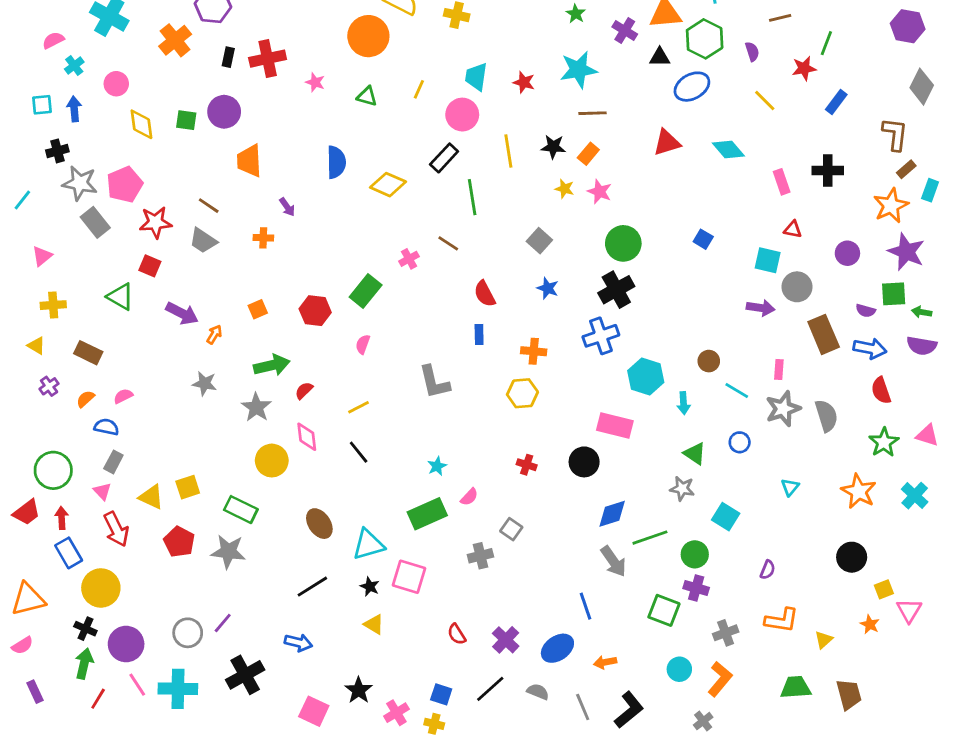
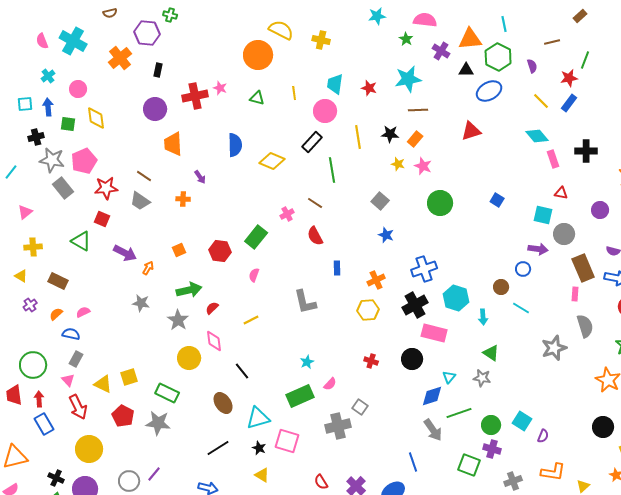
pink semicircle: (53, 40) -> (42, 41), moved, turned -84
red cross: (268, 59) -> (195, 96), moved
yellow line: (419, 89) -> (294, 93), turned -32
blue rectangle: (836, 102) -> (569, 103), moved
green square: (186, 120) -> (68, 124), moved
cyan diamond: (728, 150) -> (537, 136), moved
black cross: (616, 290) -> (415, 305), moved
red semicircle: (485, 294) -> (315, 236), moved
orange cross: (534, 351) -> (376, 280), turned -30
pink rectangle: (779, 369) -> (575, 294), moved
gray star: (783, 409) -> (554, 348), moved
blue circle: (740, 442) -> (523, 269), moved
black line: (359, 452) -> (242, 371), moved
cyan triangle: (790, 487) -> (449, 377), moved
red trapezoid: (27, 512) -> (14, 395), turned 120
cyan square: (726, 517) -> (522, 421), moved
gray cross: (480, 556) -> (338, 426), size x1.4
yellow circle: (101, 588) -> (89, 449), moved

